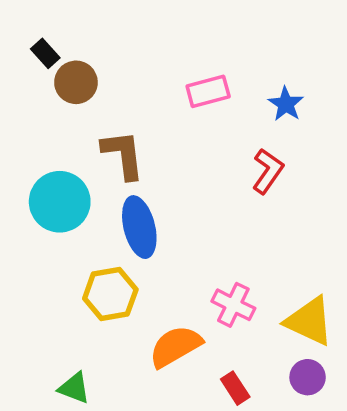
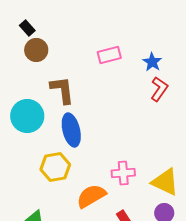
black rectangle: (45, 53) -> (27, 28), moved
red L-shape: (268, 171) -> (159, 89), moved
pink cross: (233, 305) -> (123, 173), turned -30

